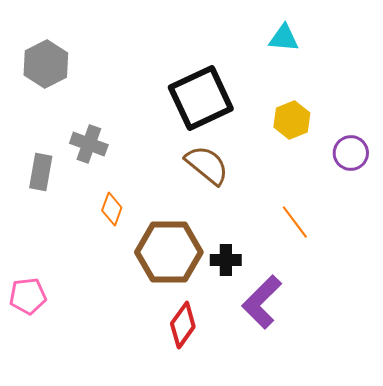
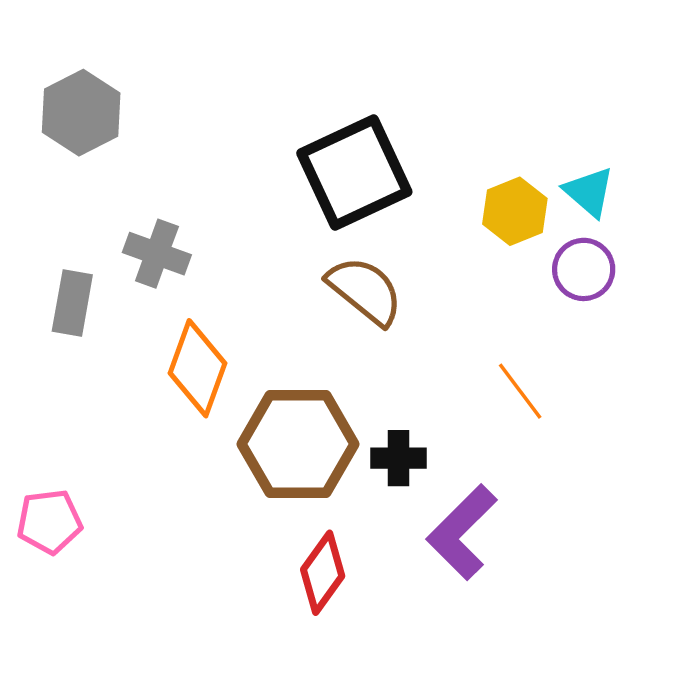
cyan triangle: (284, 38) -> (589, 192), moved, turned 36
purple circle: (351, 153) -> (584, 269), moved
orange diamond: (112, 209) -> (197, 368), size x1.6

